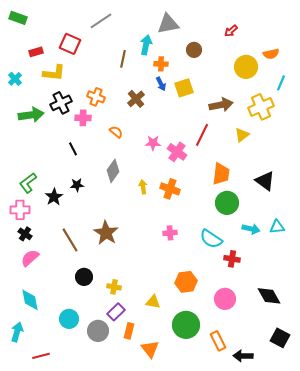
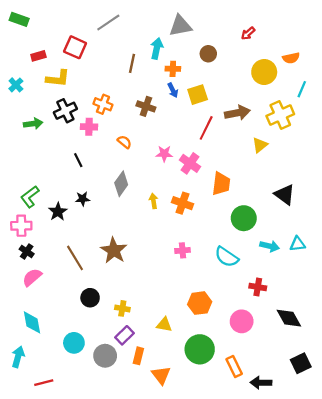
brown cross: (136, 99) -> (146, 106), turned -30
green arrow: (31, 115) -> (33, 124), size x0.7
red line: (202, 135) -> (206, 128), moved
orange trapezoid: (221, 174) -> (221, 184), moved
red cross: (232, 259) -> (258, 287), moved
black square: (280, 338) -> (301, 363), turned 36

